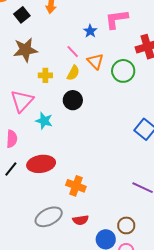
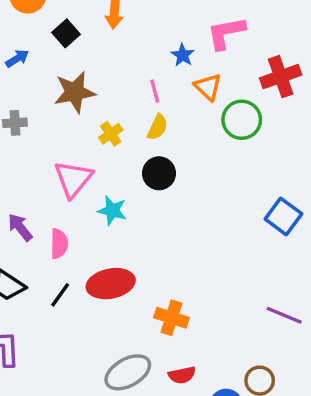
pink line: (73, 52) -> (155, 91), turned 32
orange triangle: (95, 61) -> (208, 87), moved
yellow cross: (45, 75) -> (111, 134), turned -32

